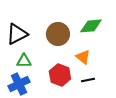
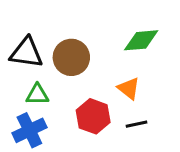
black triangle: (17, 34) -> (26, 53), turned 35
brown circle: (58, 34) -> (71, 57), moved

